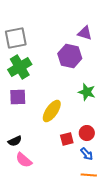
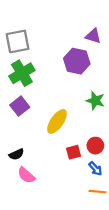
purple square: (18, 97) -> (20, 106), turned -36

